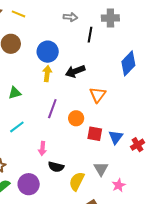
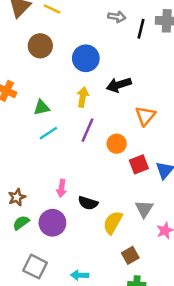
black line: (90, 35) -> (141, 29), moved
yellow arrow: (47, 74) -> (83, 97), moved
cyan line: (17, 127) -> (48, 133), moved
red square: (95, 134) -> (139, 164), turned -35
pink arrow: (42, 149) -> (62, 188), moved

